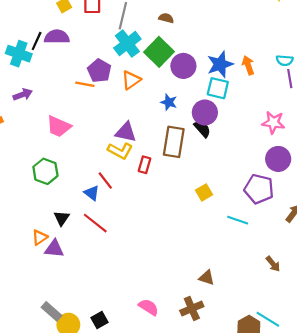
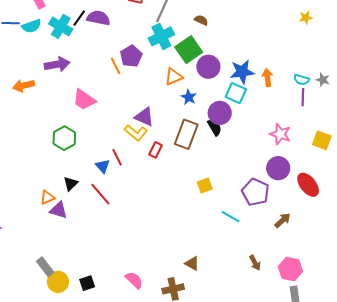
orange triangle: (131, 80) -> (174, 77), moved
orange line: (85, 84) -> (116, 66), turned 42
purple arrow: (23, 95) -> (57, 64), size x1.4

